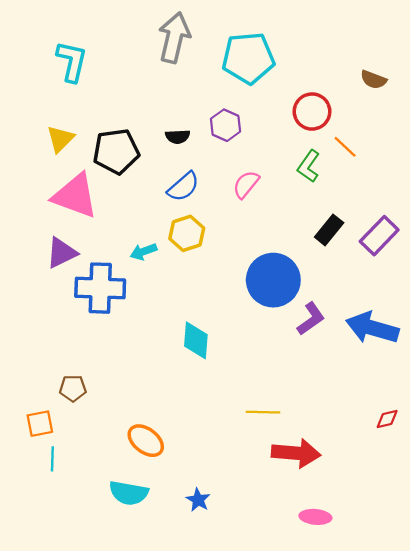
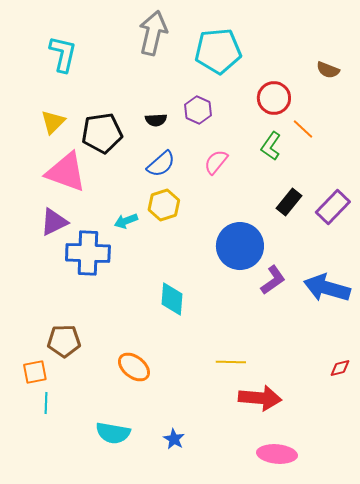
brown pentagon: (73, 388) -> (64, 341), size x1.4
orange ellipse: (146, 441) -> (134, 367), moved
pink ellipse: (315, 517) -> (277, 454), size x1.4

